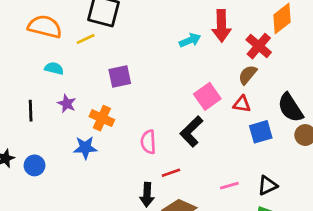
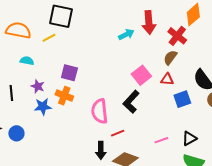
purple square: (120, 76) -> (69, 73), moved, turned 30
pink semicircle: (148, 142) -> (100, 111), size x1.4
blue star: (85, 148) -> (43, 107), moved

